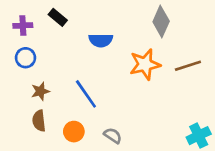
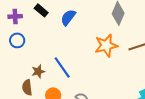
blue semicircle: (101, 40) -> (68, 17), moved, turned 126
brown star: (40, 91) -> (38, 71), moved

